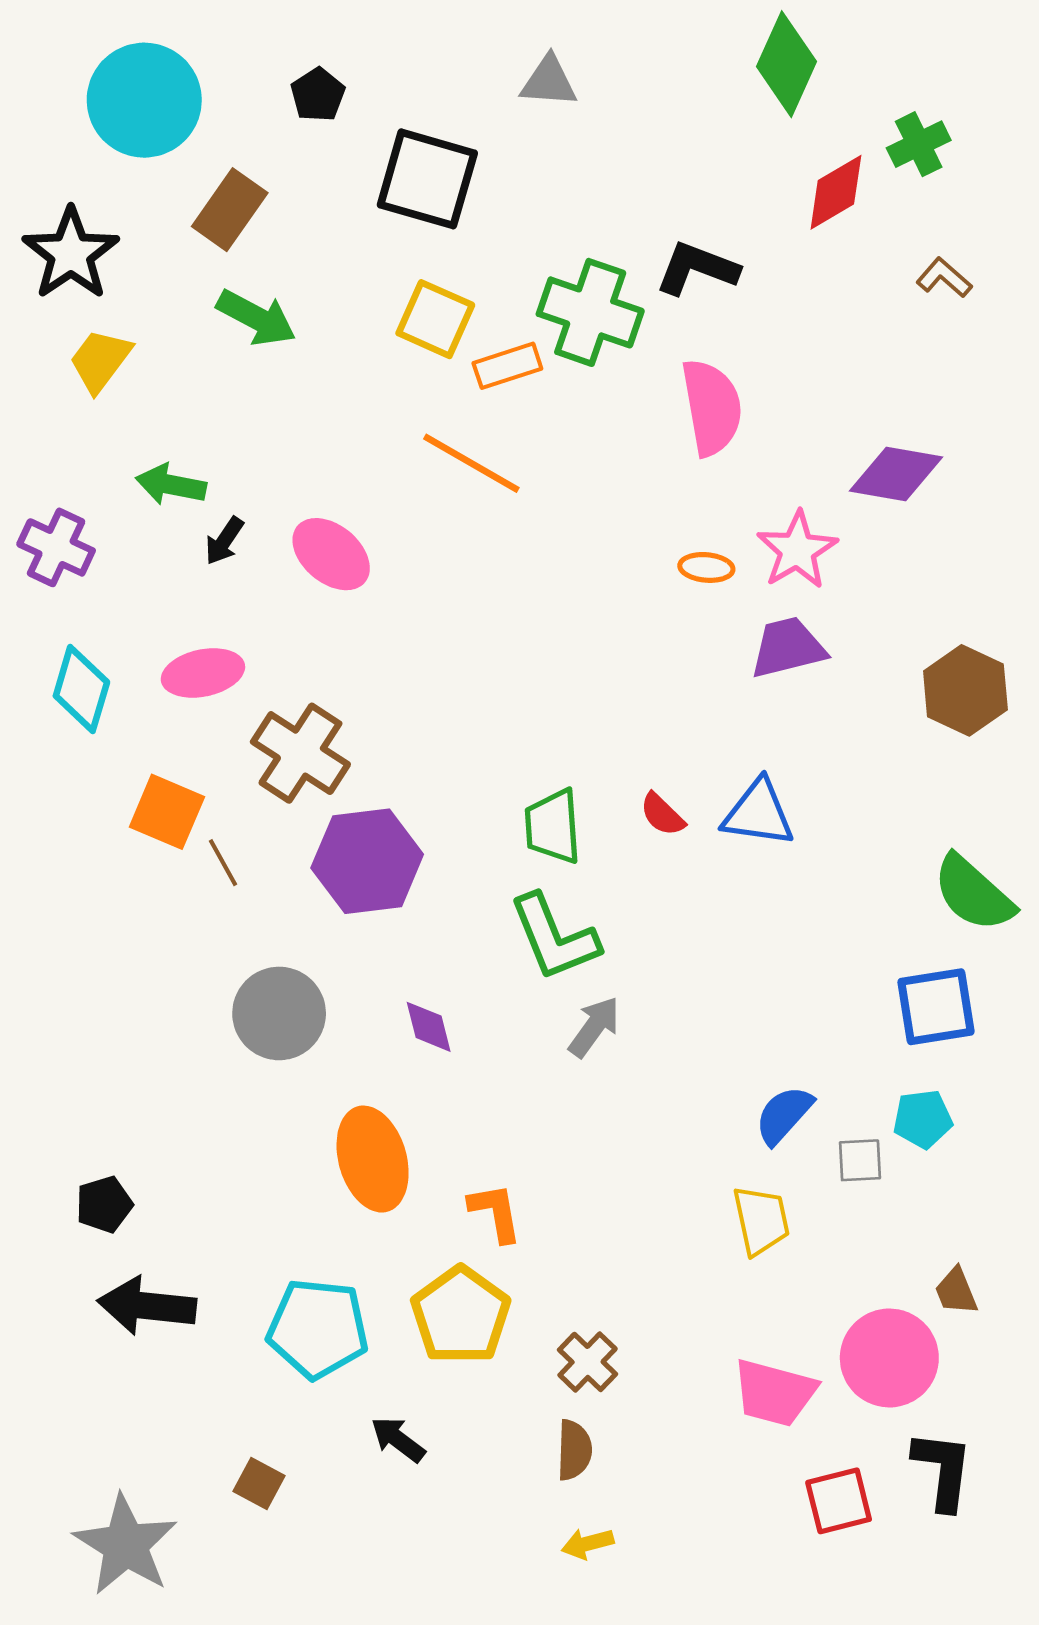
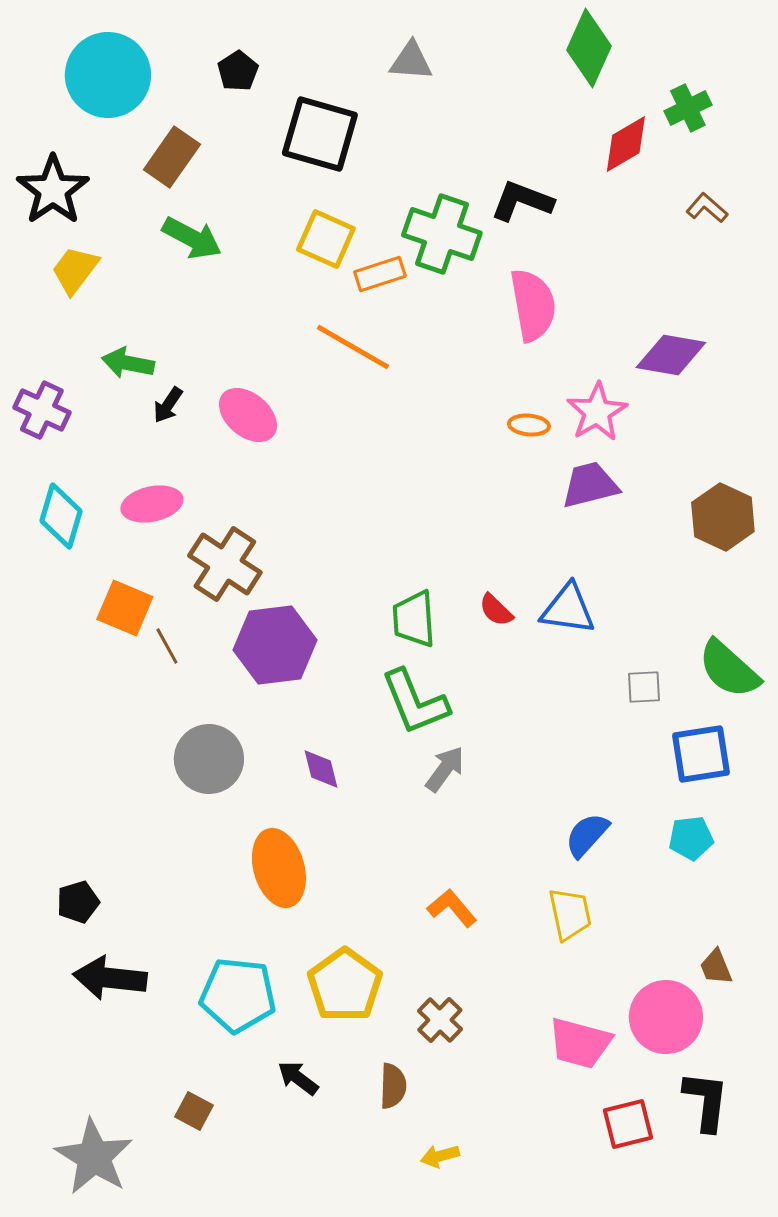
gray square: (860, 1160) -> (644, 687), moved
orange L-shape: (495, 1212) -> (452, 908), moved, turned -30
brown semicircle: (574, 1450) -> (393, 1086), moved

